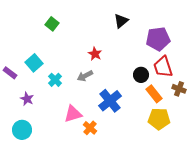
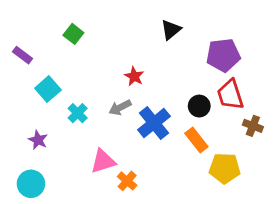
purple rectangle: (10, 73) -> (22, 55), moved
orange rectangle: (154, 94) -> (196, 140), moved
blue cross: (110, 101) -> (154, 123), moved

